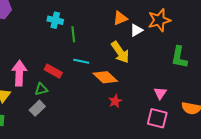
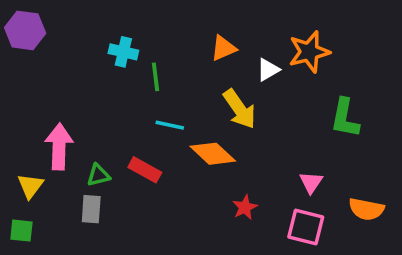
orange triangle: (120, 18) -> (223, 48), moved
red rectangle: (53, 71) -> (145, 170), moved
red star: (115, 101) -> (245, 207), moved
gray rectangle: (37, 108) -> (91, 209), turned -42

